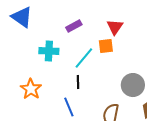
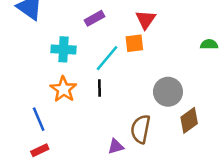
orange star: (31, 89) -> (63, 89), moved
blue line: (69, 107) -> (39, 119), moved

